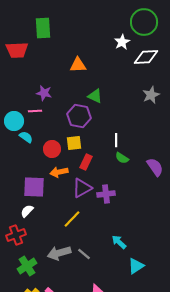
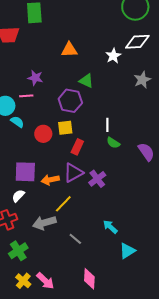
white star: (122, 42) -> (113, 56), moved
orange arrow: (59, 172) -> (50, 180), moved
purple cross: (106, 194) -> (97, 179), turned -30
gray arrow: (59, 253) -> (44, 223), moved

